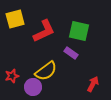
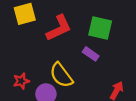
yellow semicircle: (46, 71) -> (61, 75), turned 90

